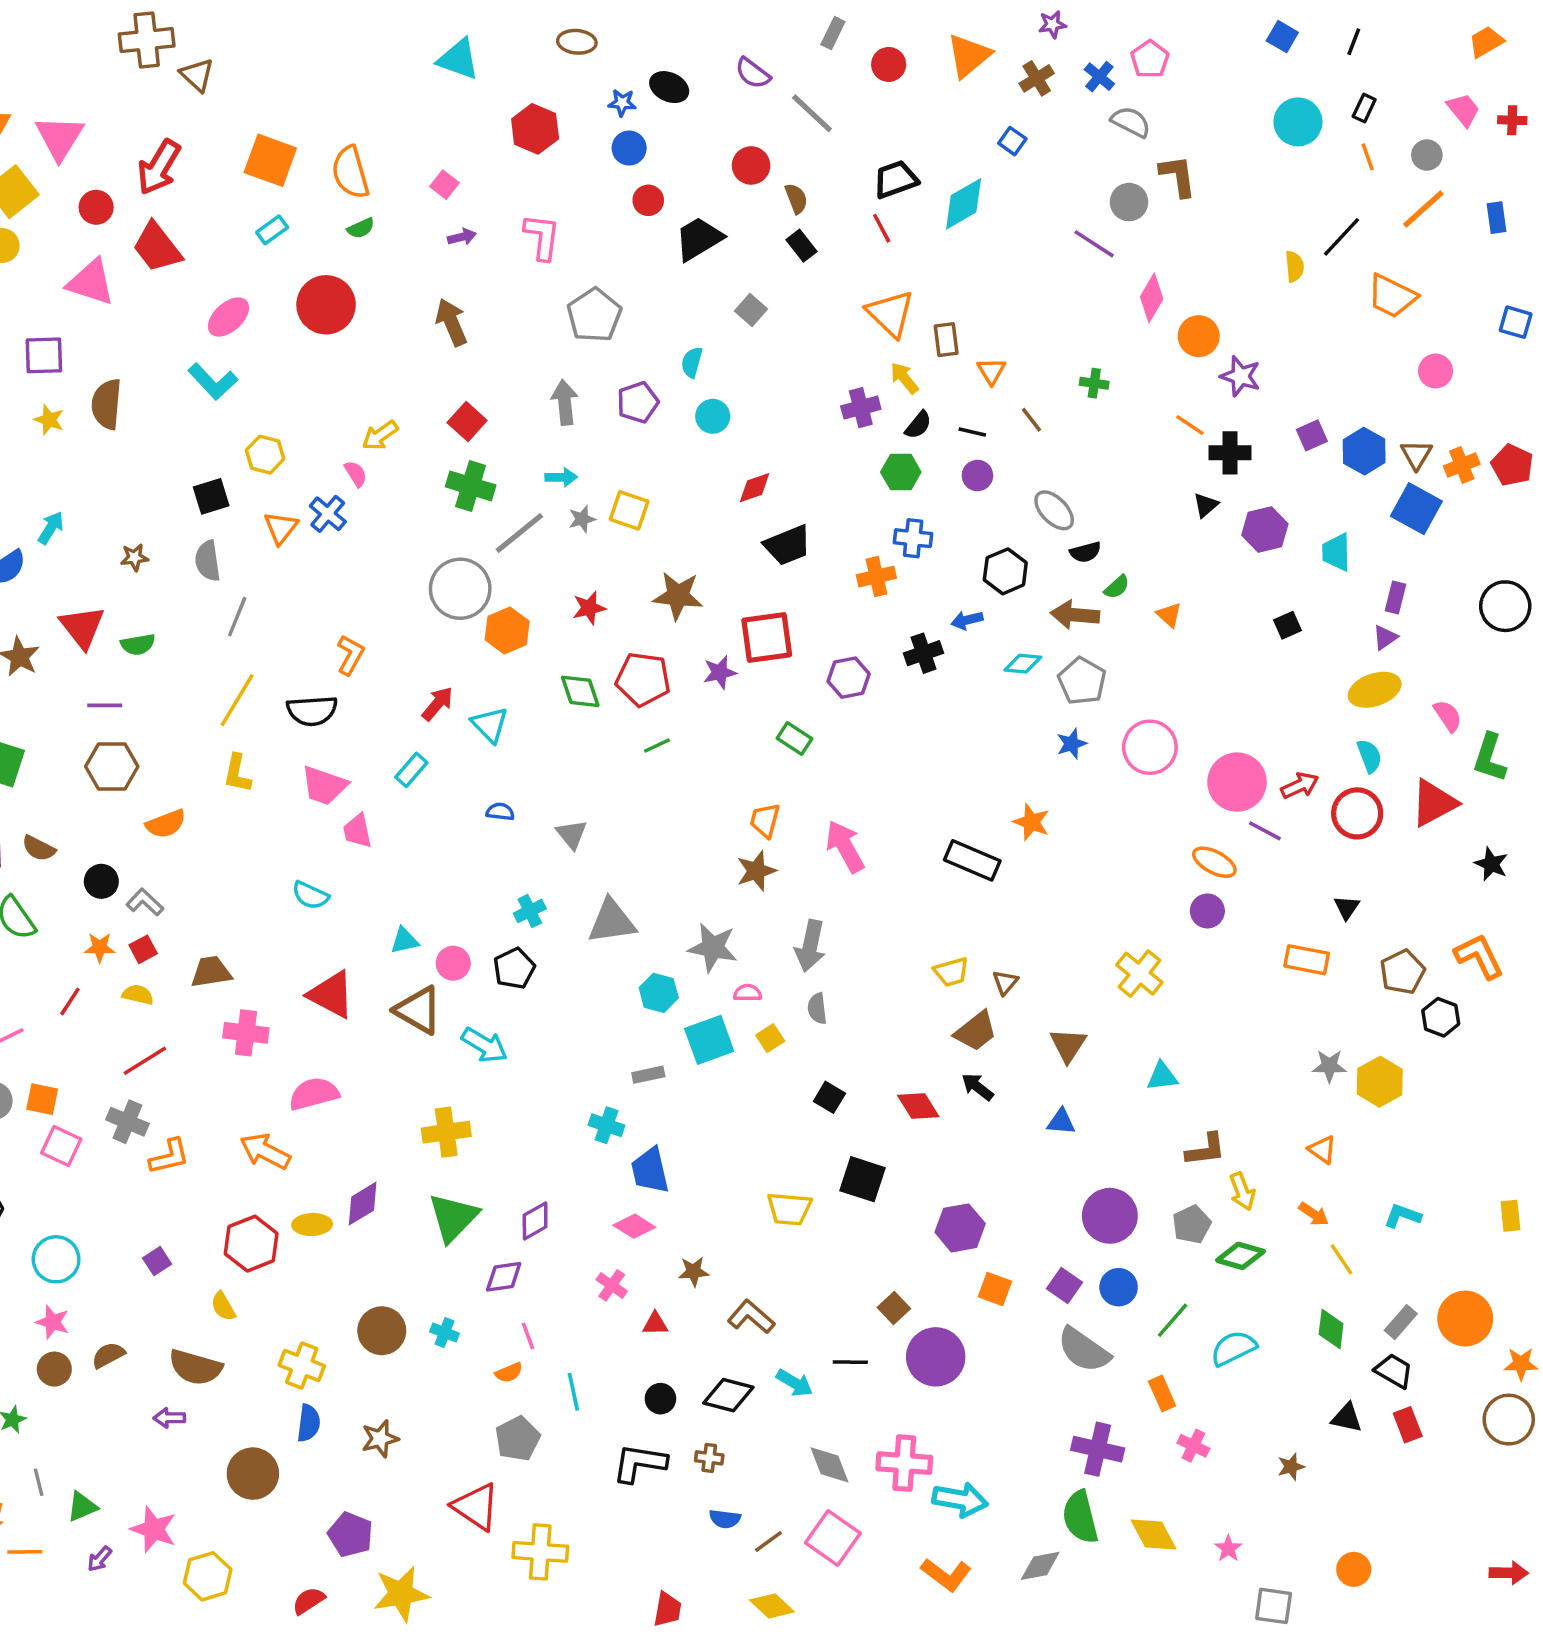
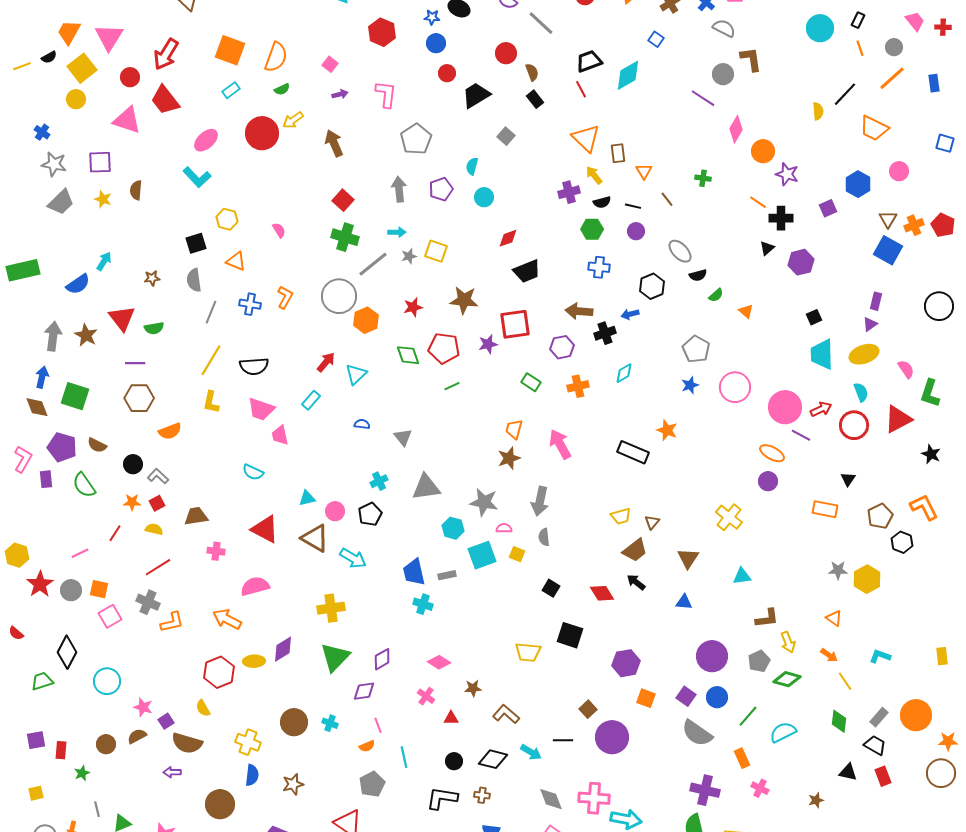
orange semicircle: (350, 172) -> (276, 57), turned -144
brown semicircle: (107, 404) -> (136, 190), size x0.7
black semicircle: (918, 425) -> (602, 202), turned 36
yellow arrow: (380, 435) -> (293, 120), moved
blue hexagon: (1364, 451) -> (858, 184), moved
blue cross: (328, 514) -> (250, 304), moved, turned -30
orange triangle: (281, 528) -> (236, 261), turned -45
cyan trapezoid: (1336, 552) -> (822, 354), moved, size x1.4
orange cross: (876, 577) -> (578, 386), moved
brown arrow: (1075, 615) -> (579, 311), moved
orange L-shape: (350, 655) -> (285, 297), moved
cyan diamond: (1023, 664) -> (624, 373), moved, turned -35
cyan triangle: (490, 725) -> (356, 374), turned 30
pink cross: (246, 1033) -> (216, 551), size x0.7
yellow square: (770, 1038) -> (517, 554), turned -35
pink square: (61, 1146) -> (110, 616), turned 35
blue trapezoid: (650, 1170) -> (414, 572), moved
purple square: (157, 1261) -> (166, 721), moved
pink star: (53, 1322) -> (143, 707), moved

